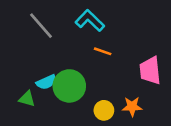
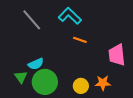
green circle: (69, 86) -> (45, 82), moved
green triangle: (27, 99) -> (21, 77), turned 40

